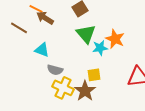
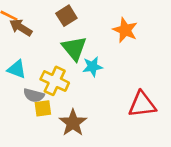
orange star: (115, 39) -> (125, 30), moved
yellow square: (94, 75) -> (43, 108), moved
yellow cross: (63, 88) -> (55, 81), moved

